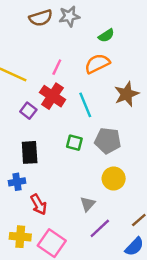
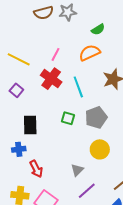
purple square: (28, 111) -> (16, 90), moved
gray pentagon: (108, 141) -> (96, 118), turned -30

